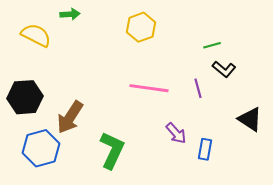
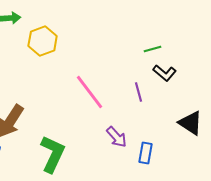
yellow hexagon: (141, 27) -> (43, 41), moved
pink line: (149, 88) -> (90, 92), turned 45

